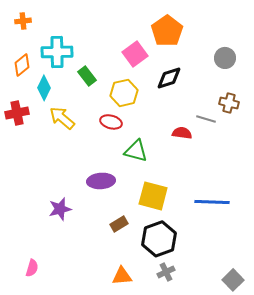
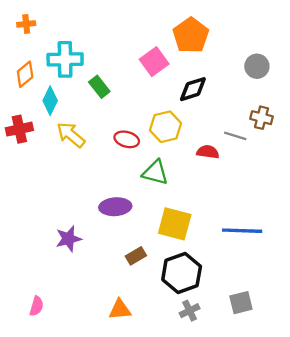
yellow hexagon: (124, 93) -> (166, 127), moved
orange triangle: (122, 276) -> (120, 310), moved
gray square: (233, 280) -> (241, 303), moved, turned 30

